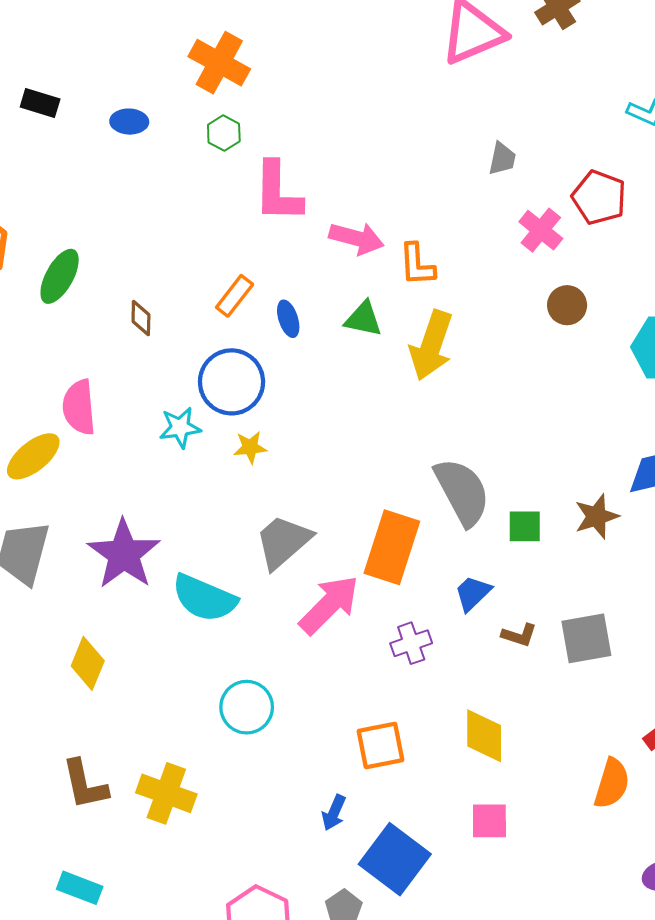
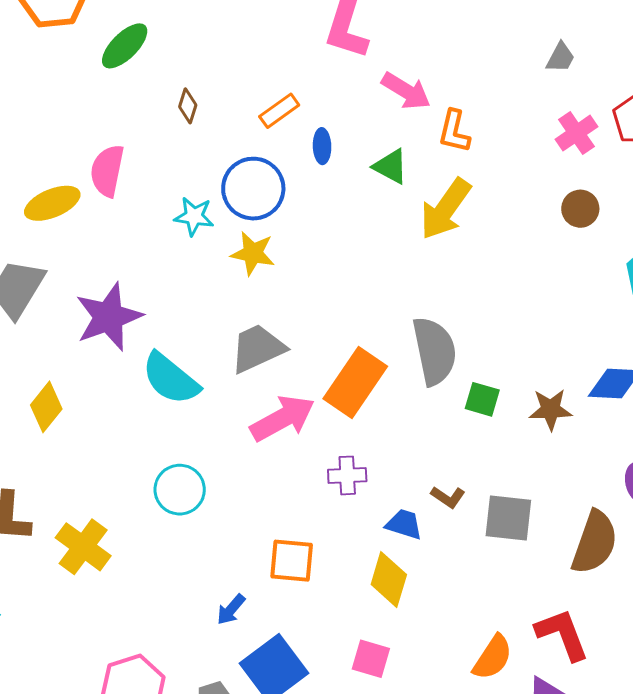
yellow star: (250, 447) -> (253, 253), size x1.4
blue trapezoid: (473, 593) -> (404, 524), moved, turned 45

